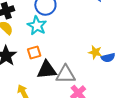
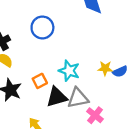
cyan star: (37, 26) -> (69, 71), moved

